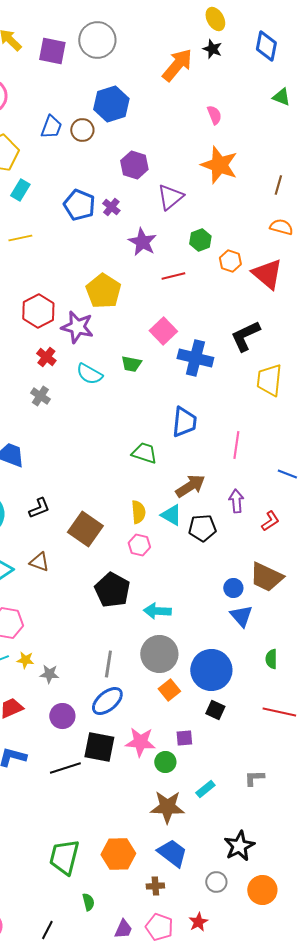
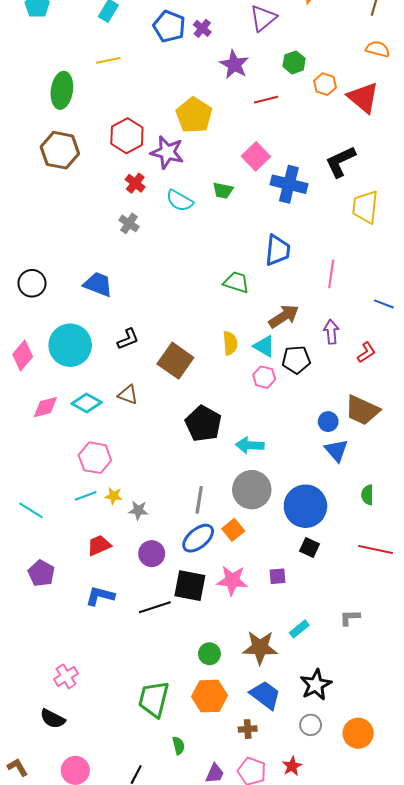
pink hexagon: (139, 545) -> (264, 377), moved
orange square: (169, 690) -> (233, 530), moved
green circle: (165, 762) -> (209, 654), moved
black star: (239, 846) -> (316, 685), moved

